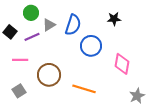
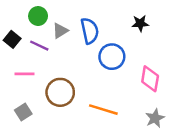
blue semicircle: (73, 25) -> (90, 31), turned -30
purple line: (32, 37) -> (39, 46), turned 49
gray star: (137, 96) -> (155, 118), moved

